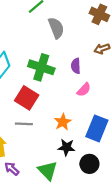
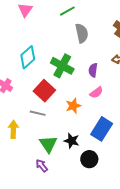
orange star: (63, 122) -> (73, 106), moved
purple arrow: (12, 169) -> (42, 166), moved
green triangle: (48, 170) -> (48, 144), moved

